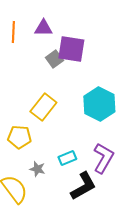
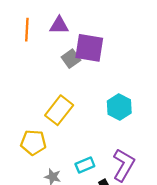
cyan hexagon: (99, 104) -> (119, 107), size x0.7

